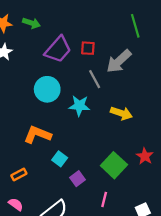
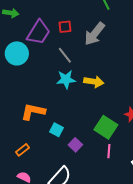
gray line: (95, 79) -> (65, 55), moved
cyan circle: (47, 89) -> (17, 53), moved
yellow arrow: (121, 113) -> (94, 82), moved
pink line: (104, 199) -> (109, 151), moved

